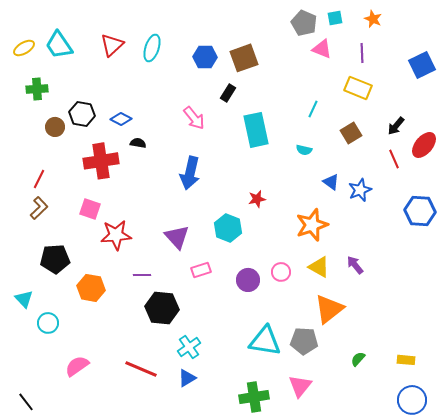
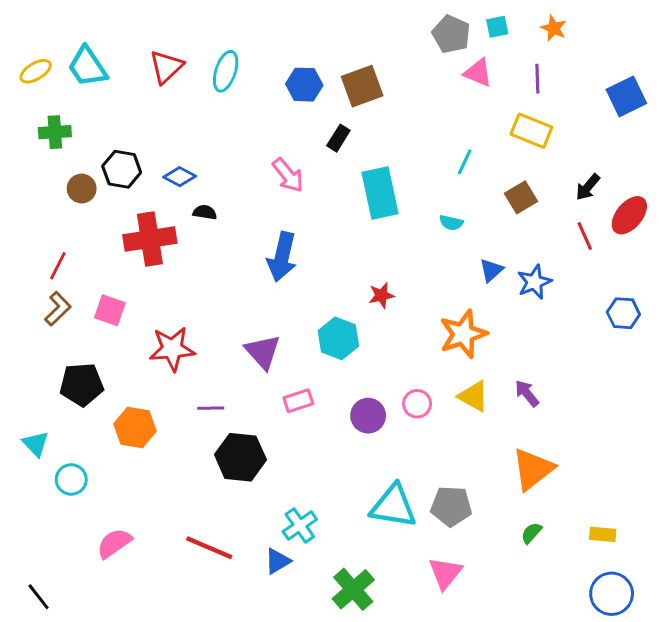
blue triangle: (331, 182) -> (491, 270), turned 42
pink square: (90, 209) -> (110, 310), moved
blue hexagon: (420, 211) -> (623, 313), size x0.7
orange triangle: (329, 309) -> (533, 469), moved
cyan cross: (189, 347) -> (300, 525), moved
green cross: (254, 397) -> (353, 589), moved, turned -32

